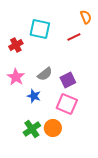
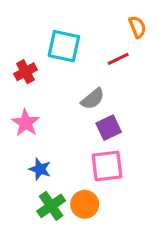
gray semicircle: (45, 74) -> (93, 99), moved
blue star: (34, 96) -> (40, 169), moved
pink square: (67, 104) -> (107, 166), turned -30

